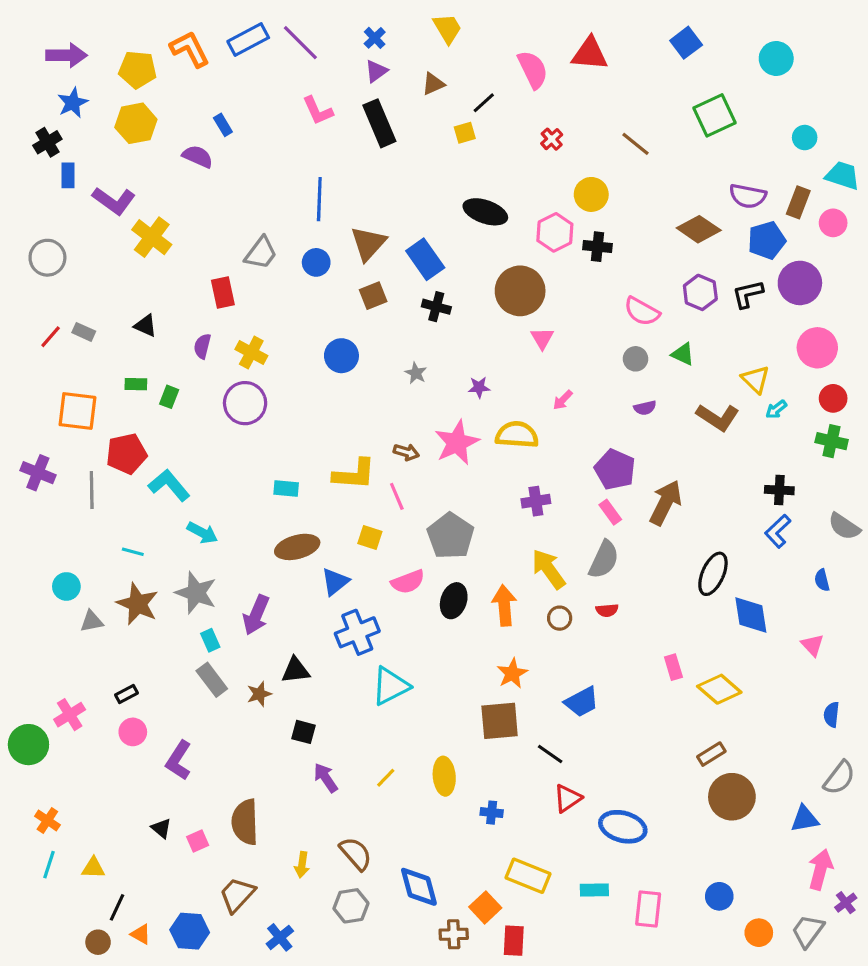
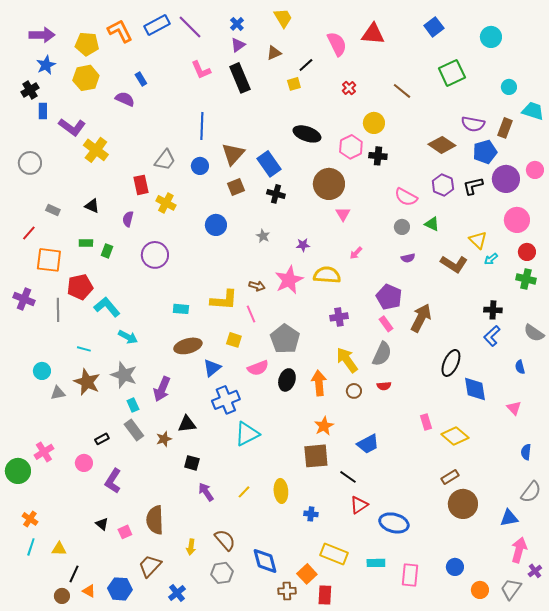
pink circle: (833, 223) -> (535, 170), moved
red line: (51, 337) -> (29, 233), moved
yellow cross: (251, 353) -> (166, 203), moved
black rectangle: (126, 694) -> (102, 439), moved

